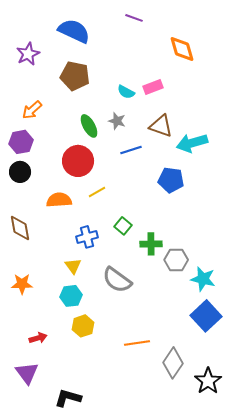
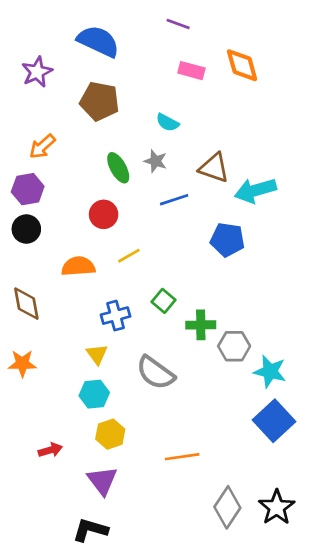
pink rectangle: (153, 87) -> (191, 71), moved, turned 36
red circle: (78, 161) -> (104, 214), size x0.7
orange star: (22, 284) -> (22, 363), moved
gray diamond: (173, 363) -> (227, 507), moved
purple triangle: (27, 373) -> (102, 481), moved

